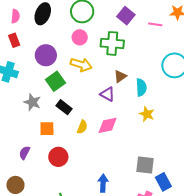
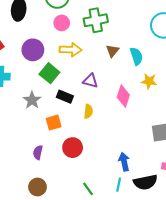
purple triangle: (107, 94) -> (90, 81), moved
gray star: (32, 102) -> (32, 100), turned 30
pink diamond: (108, 125) -> (123, 96), moved, turned -45

